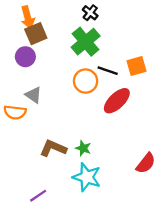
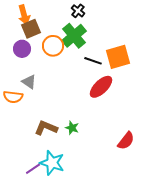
orange square: (136, 66) -> (118, 57), size x1.4
orange circle: (86, 81) -> (53, 46), moved
cyan star: (87, 177) -> (52, 163), moved

